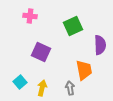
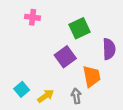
purple square: (41, 52) -> (65, 57), moved, turned 30
yellow arrow: (42, 88) -> (46, 96), turned 42

